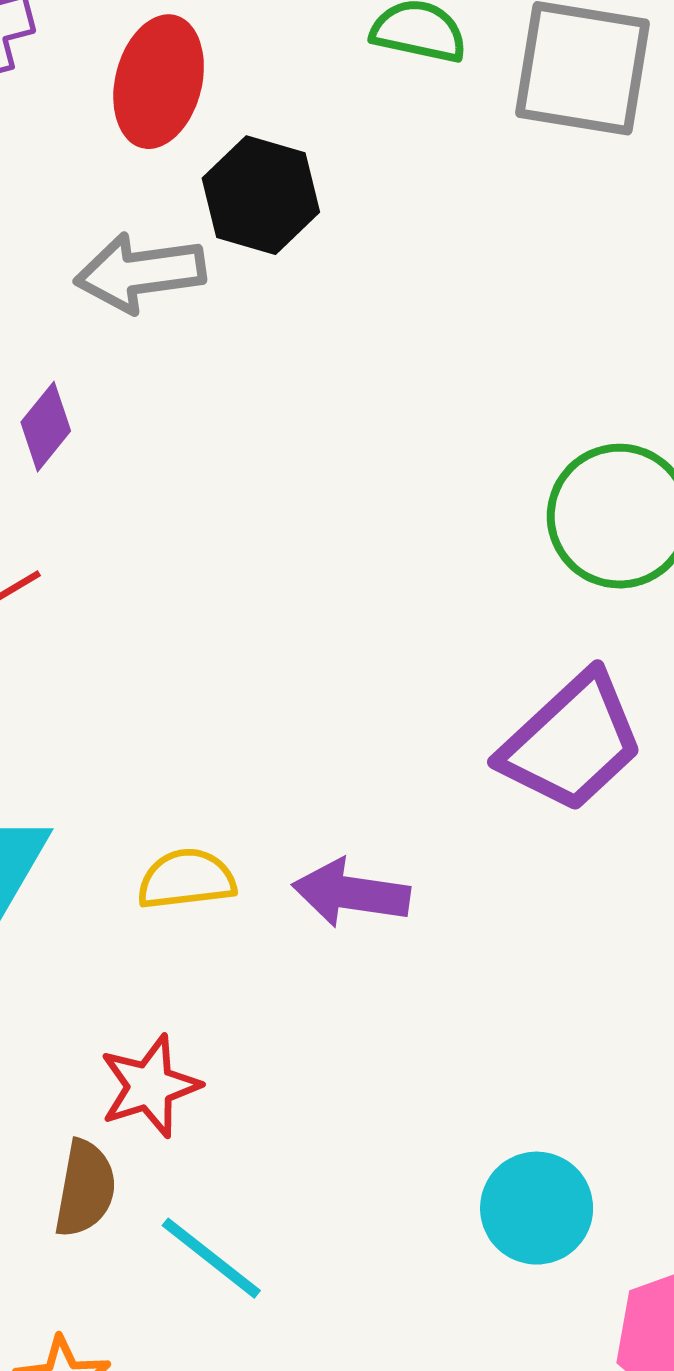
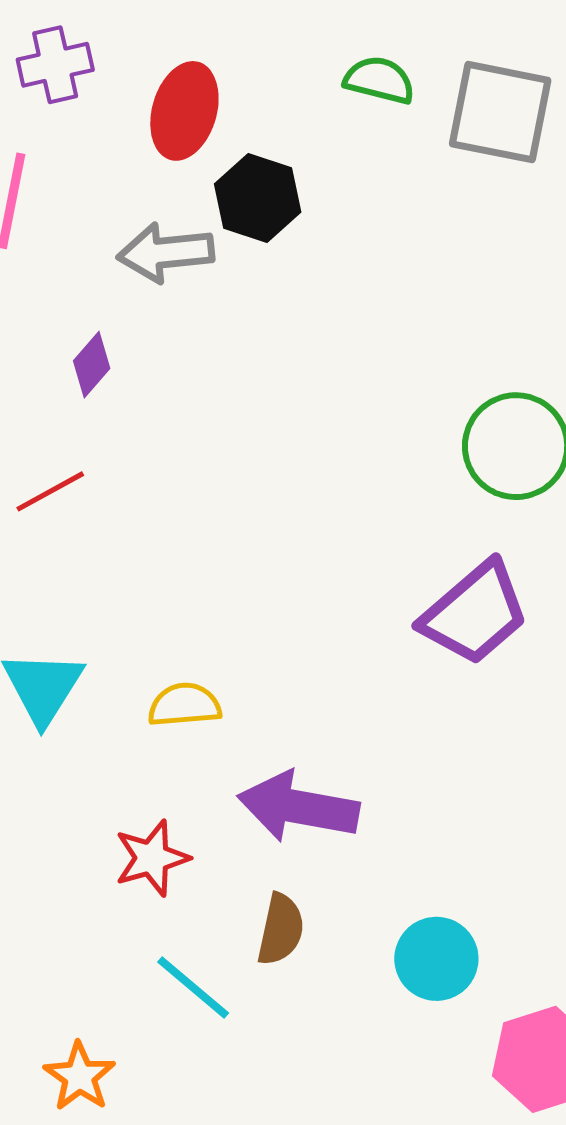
purple arrow: (351, 893) -> (298, 807), moved, size x1.4
brown semicircle: (85, 1189) -> (281, 929), moved

